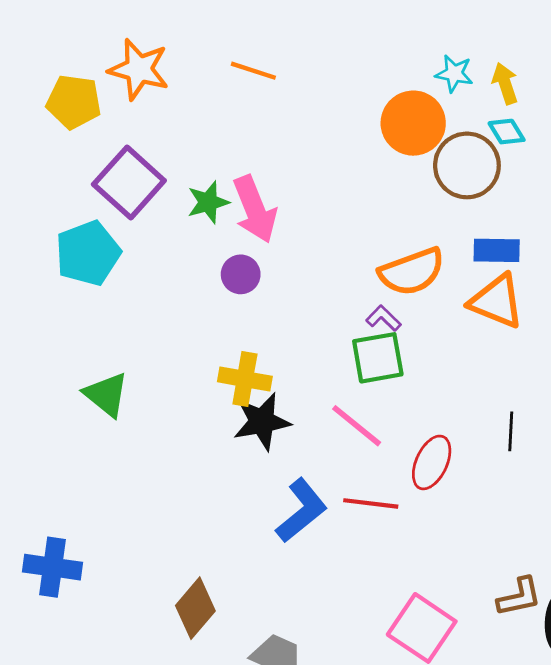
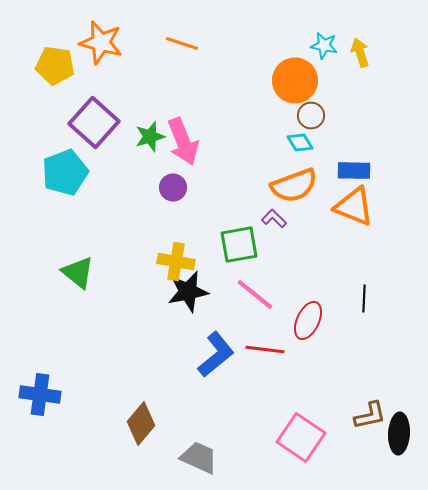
cyan diamond: (507, 132) -> (300, 143), moved
brown circle: (467, 165) -> (311, 116), moved, size x0.6
green square: (378, 358) -> (239, 245), moved

